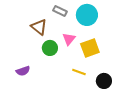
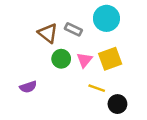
gray rectangle: (60, 11) -> (73, 29), moved
pink triangle: (69, 39) -> (84, 60), moved
black circle: (104, 81) -> (117, 104), moved

